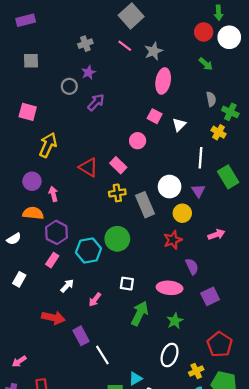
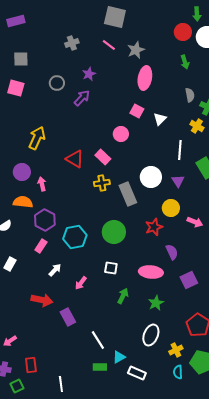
gray square: (131, 16) -> (115, 17), turned -35
green arrow: (206, 64) -> (185, 62), turned 32
purple star: (88, 72) -> (89, 74), moved
pink square: (28, 112) -> (16, 88), moved
yellow circle: (182, 213) -> (171, 208), moved
pink arrow: (216, 235) -> (195, 222), turned 42
green circle: (117, 239) -> (114, 232), moved
green arrow: (140, 313) -> (123, 296), size x0.7
white line: (102, 355) -> (98, 340), moved

